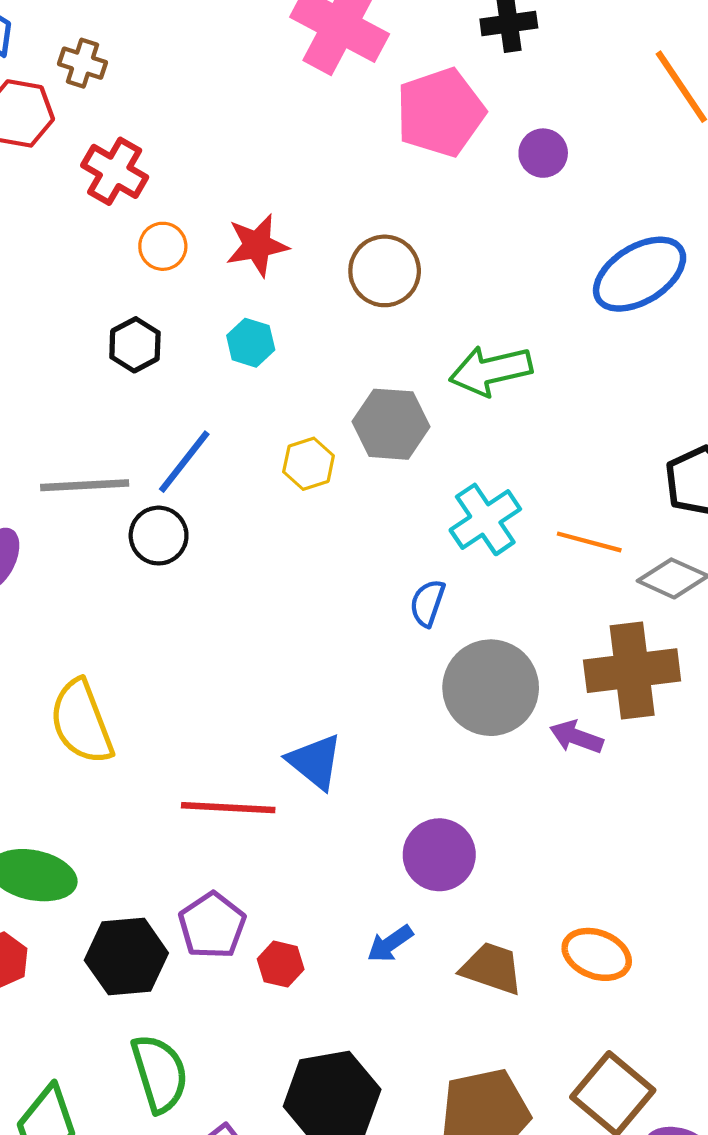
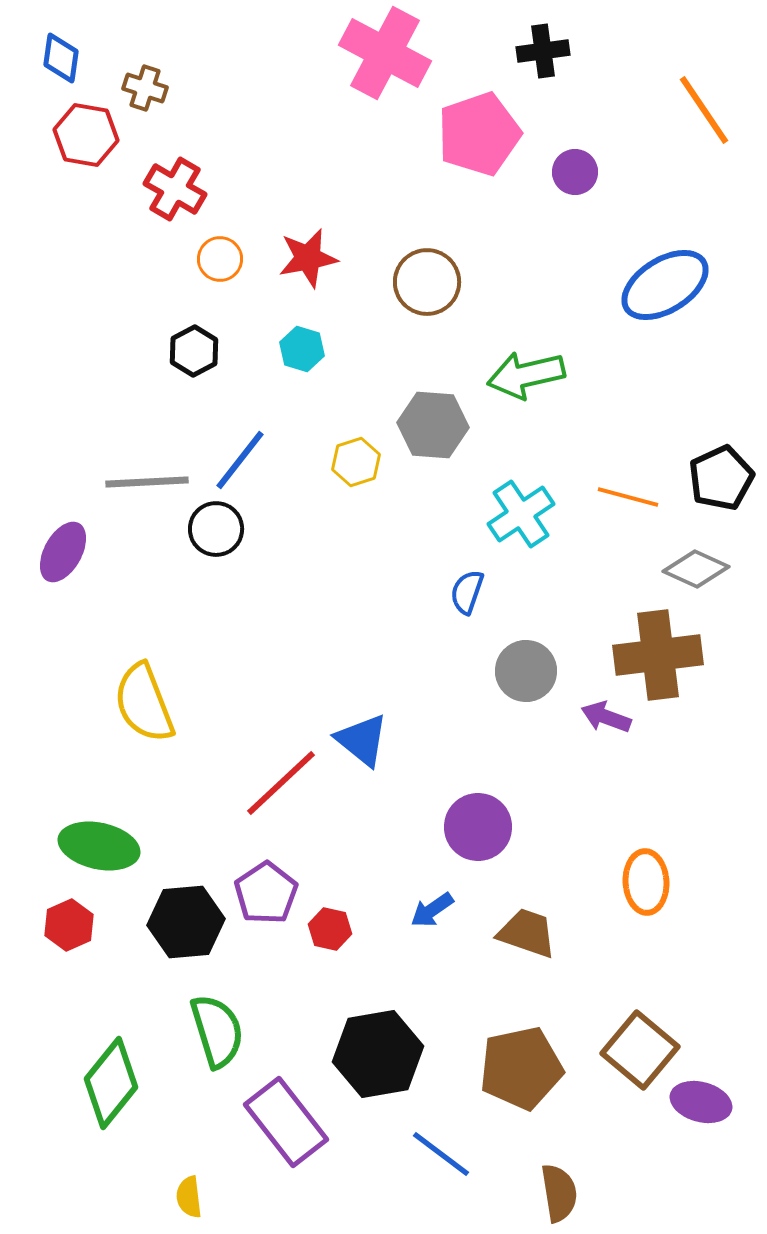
orange line: (589, 542) -> (628, 497), moved
gray circle: (491, 688) -> (526, 671), size x0.7
red line: (228, 808) -> (281, 783), turned -46
orange ellipse: (597, 954) -> (646, 882), moved, turned 66

